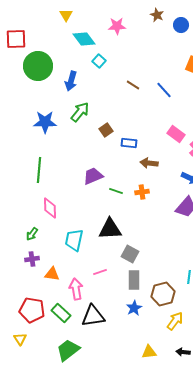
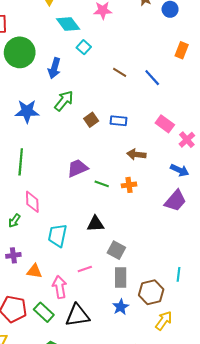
blue rectangle: (129, 143) -> (119, 121), moved
black triangle: (110, 229) -> (95, 224), size x0.7
green arrow: (32, 234) -> (14, 221), moved

